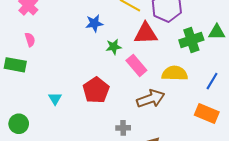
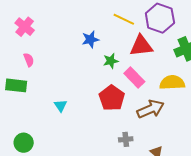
red pentagon: (96, 90) -> (112, 98), moved
cyan triangle: (55, 99) -> (61, 106), moved

